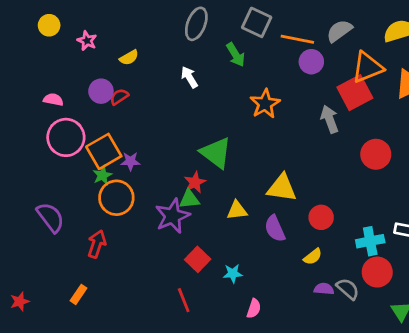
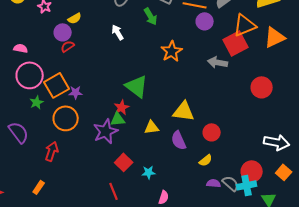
purple circle: (101, 91) -> (63, 32), moved
gray arrow: (330, 119) -> (218, 62), turned -60
red circle: (376, 154) -> (262, 87), moved
green star: (102, 175) -> (37, 102), moved
cyan cross: (370, 241) -> (247, 185), moved

